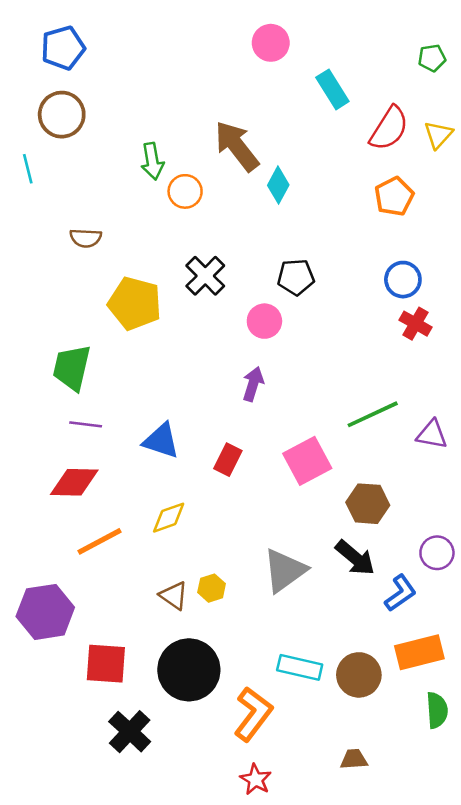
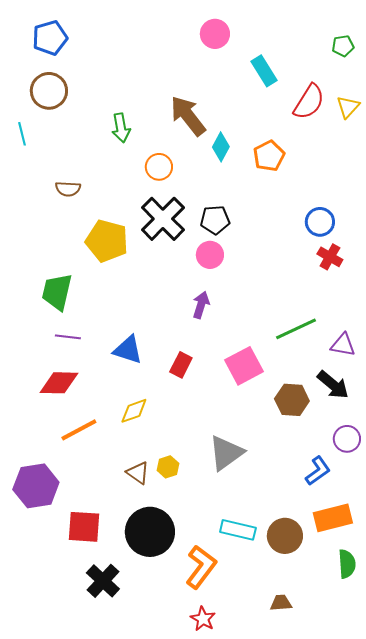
orange circle: (185, 191) -> (159, 167), moved
orange pentagon: (394, 196) -> (269, 156), moved
black cross: (205, 276) -> (163, 219), size x1.4
black pentagon: (296, 277) -> (215, 220), moved
black arrow: (355, 558) -> (333, 385), moved

